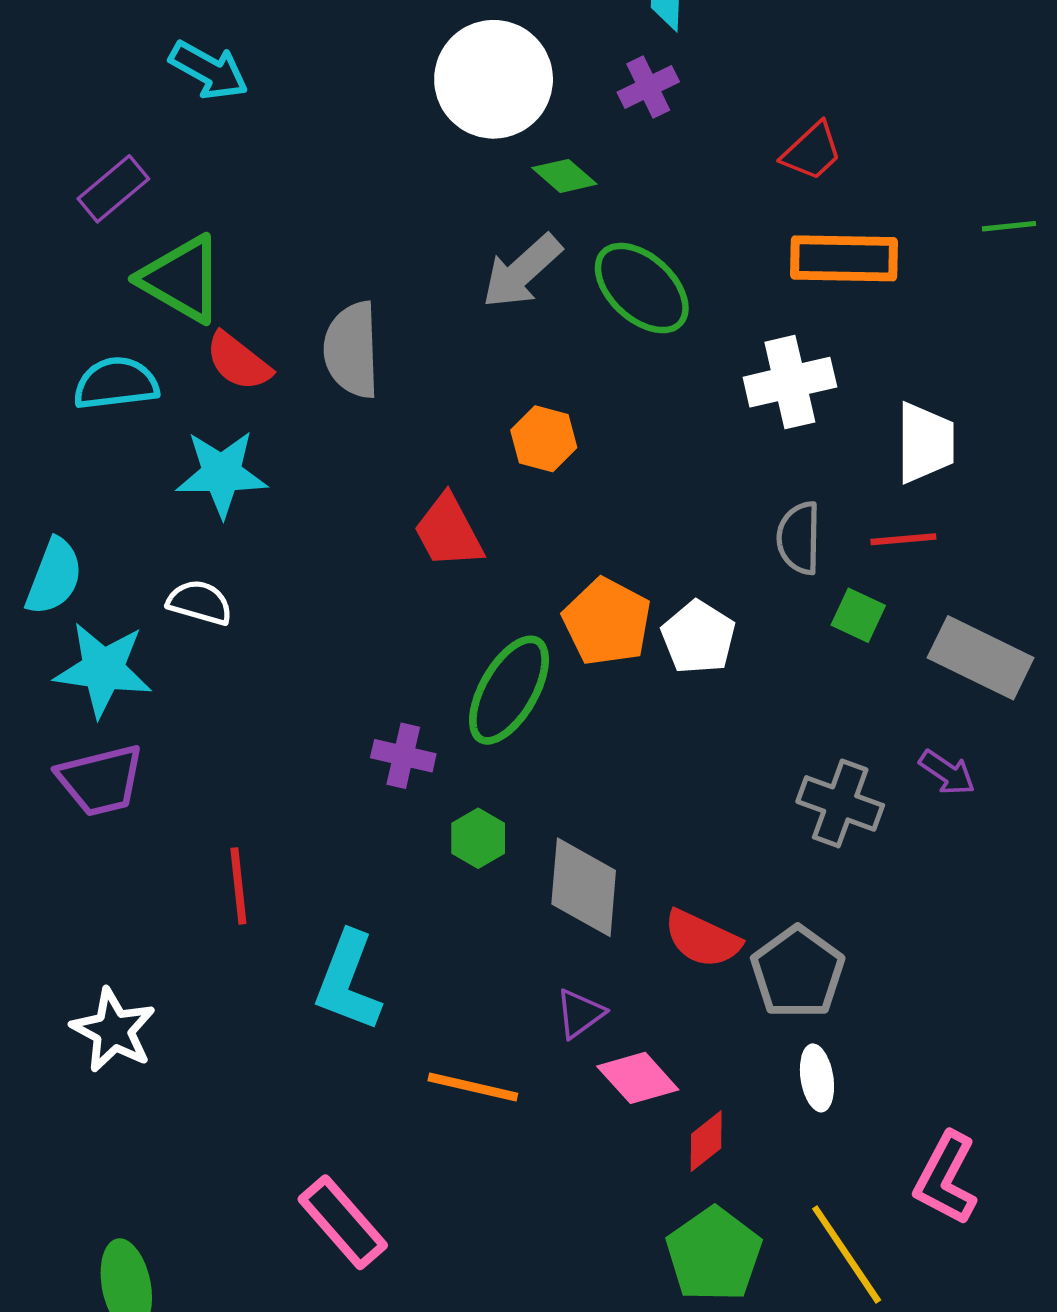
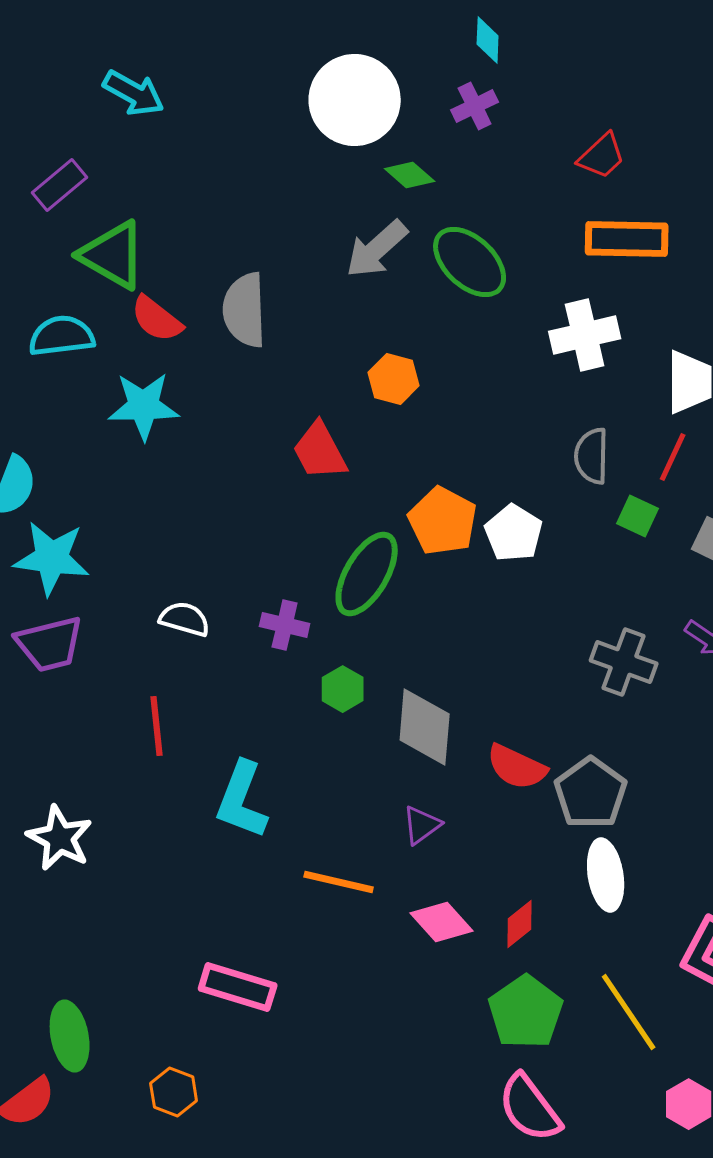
red line: (903, 539) -> (673, 457), turned -60
white semicircle: (200, 602) -> (185, 619), moved
pink diamond: (638, 1078) -> (442, 922), moved
white ellipse: (817, 1078) -> (606, 875), size x1.4
pink rectangle: (343, 1222) -> (238, 987), turned -32

